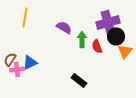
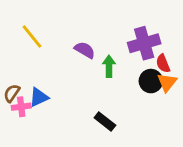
yellow line: (25, 17) -> (32, 36), turned -48
black circle: (116, 36) -> (151, 81), moved
red semicircle: (97, 46) -> (163, 63), moved

